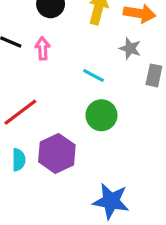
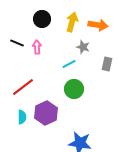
gray star: (130, 48) -> (83, 47), moved
cyan line: (93, 75) -> (69, 64), turned -56

